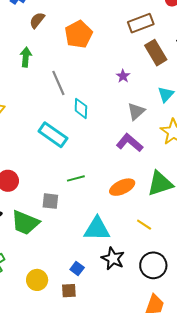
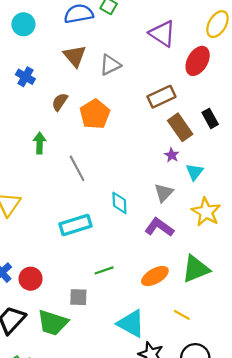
brown semicircle: (37, 20) -> (60, 102), moved
purple star: (123, 76) -> (172, 155), moved
cyan diamond: (81, 108) -> (119, 203), moved
cyan rectangle: (53, 135) -> (76, 225), turned -48
cyan triangle: (97, 229) -> (131, 324), turned 32

